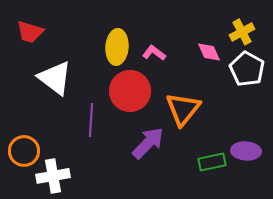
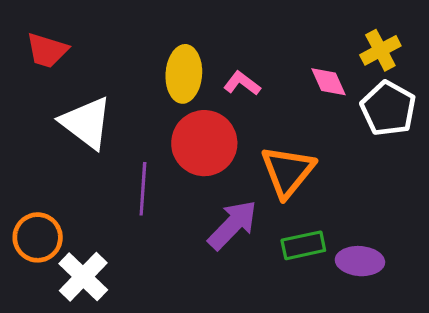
purple ellipse: (246, 151) -> (360, 261), moved
green rectangle: (212, 162) -> (303, 245), moved
white cross: (53, 176) -> (83, 277), turned -36

